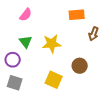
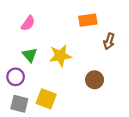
yellow square: (54, 80) -> (46, 99), moved

